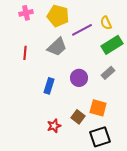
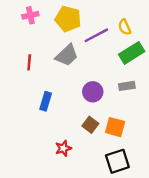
gray rectangle: (108, 73) -> (127, 86), turned 32
blue rectangle: (49, 86) -> (46, 101), moved
brown square: (78, 117) -> (90, 125), moved

